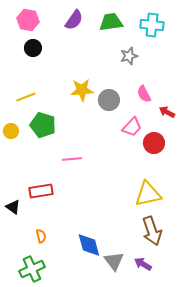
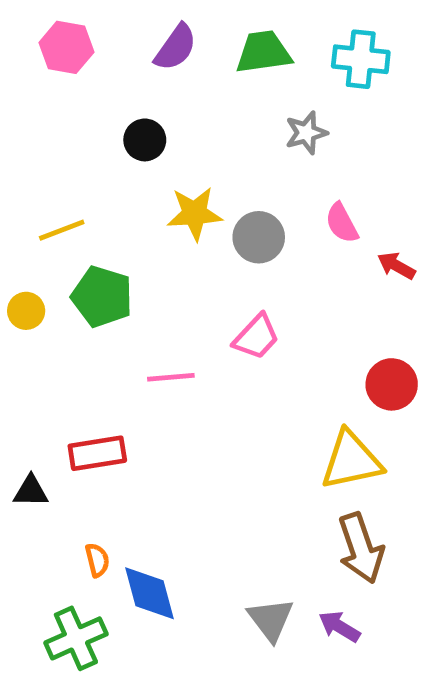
black circle: (33, 48) -> (145, 140), moved
pink trapezoid: (132, 127) -> (256, 337), moved
red circle: (154, 143) -> (392, 384), moved
black triangle: (13, 207) -> (31, 491), turned -35
blue diamond: (89, 245) -> (150, 593), moved

